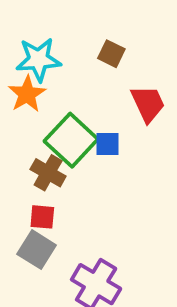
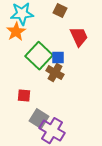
brown cross: (48, 173) -> (55, 73), moved
gray square: (37, 250) -> (39, 119), moved

